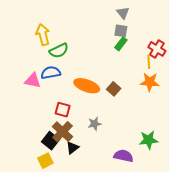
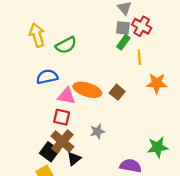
red cross: (157, 49) -> (142, 26), moved
green semicircle: (59, 51) -> (66, 45), moved
yellow line: (149, 62) -> (139, 57), moved
pink triangle: (33, 81) -> (66, 96), moved

